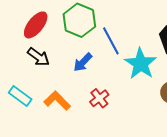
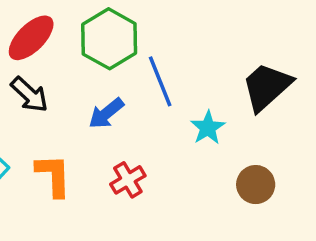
cyan star: (141, 64) -> (208, 128), size x0.6
orange L-shape: (57, 101) -> (53, 175), turned 36

